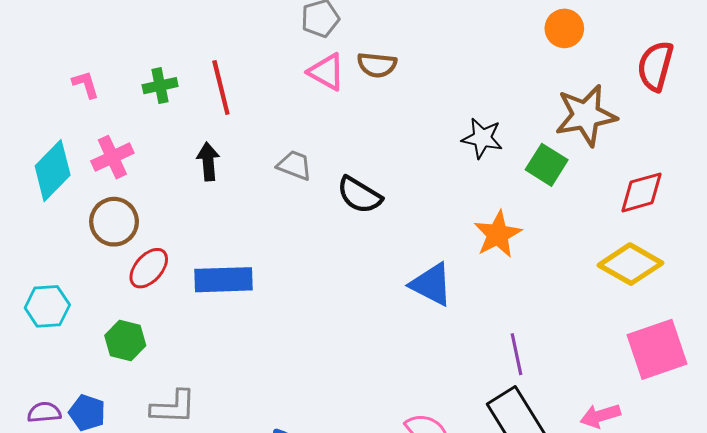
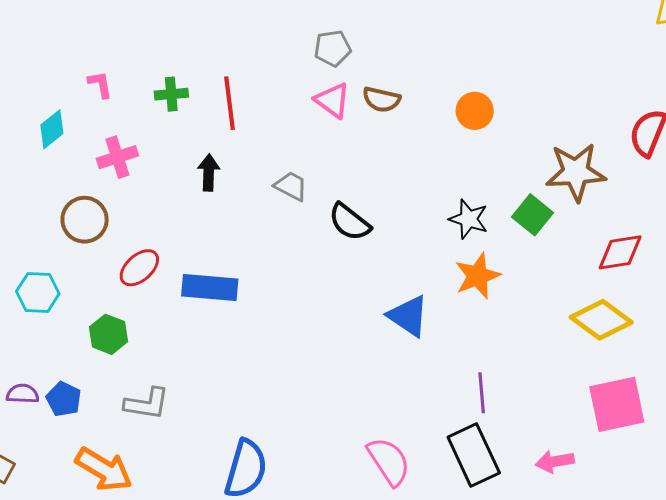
orange circle: (564, 28) -> (475, 111), moved
black star: (482, 138) -> (469, 219), moved
cyan diamond: (53, 171) -> (52, 129), moved, size x0.7
brown circle: (114, 222) -> (85, 220), moved

